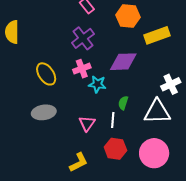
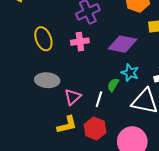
cyan star: (97, 84) -> (130, 73), moved
gray ellipse: (44, 112) -> (47, 80), moved
yellow L-shape: (79, 162) -> (67, 125), moved

